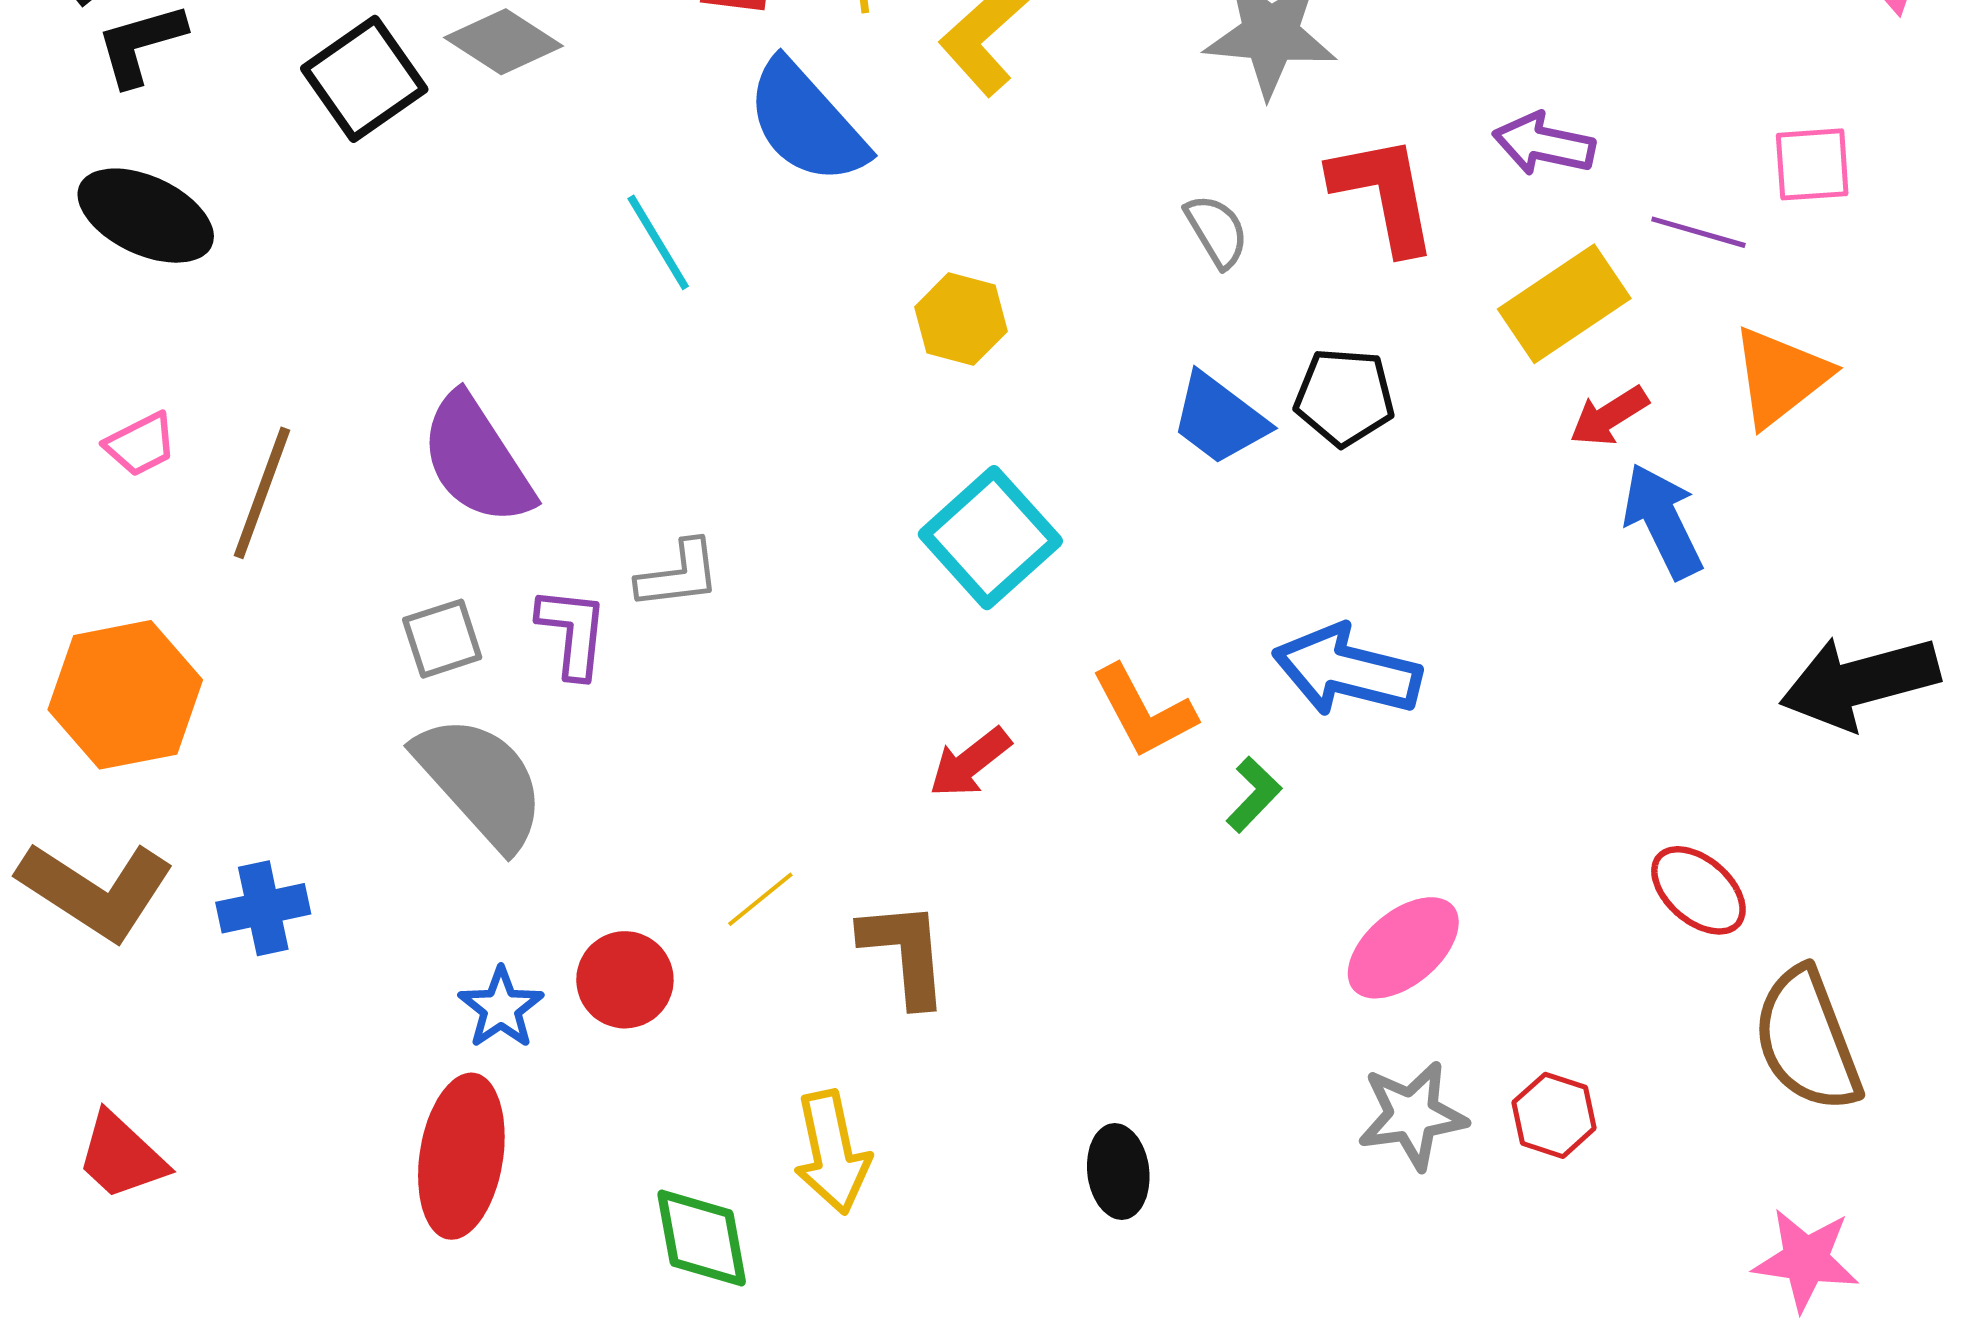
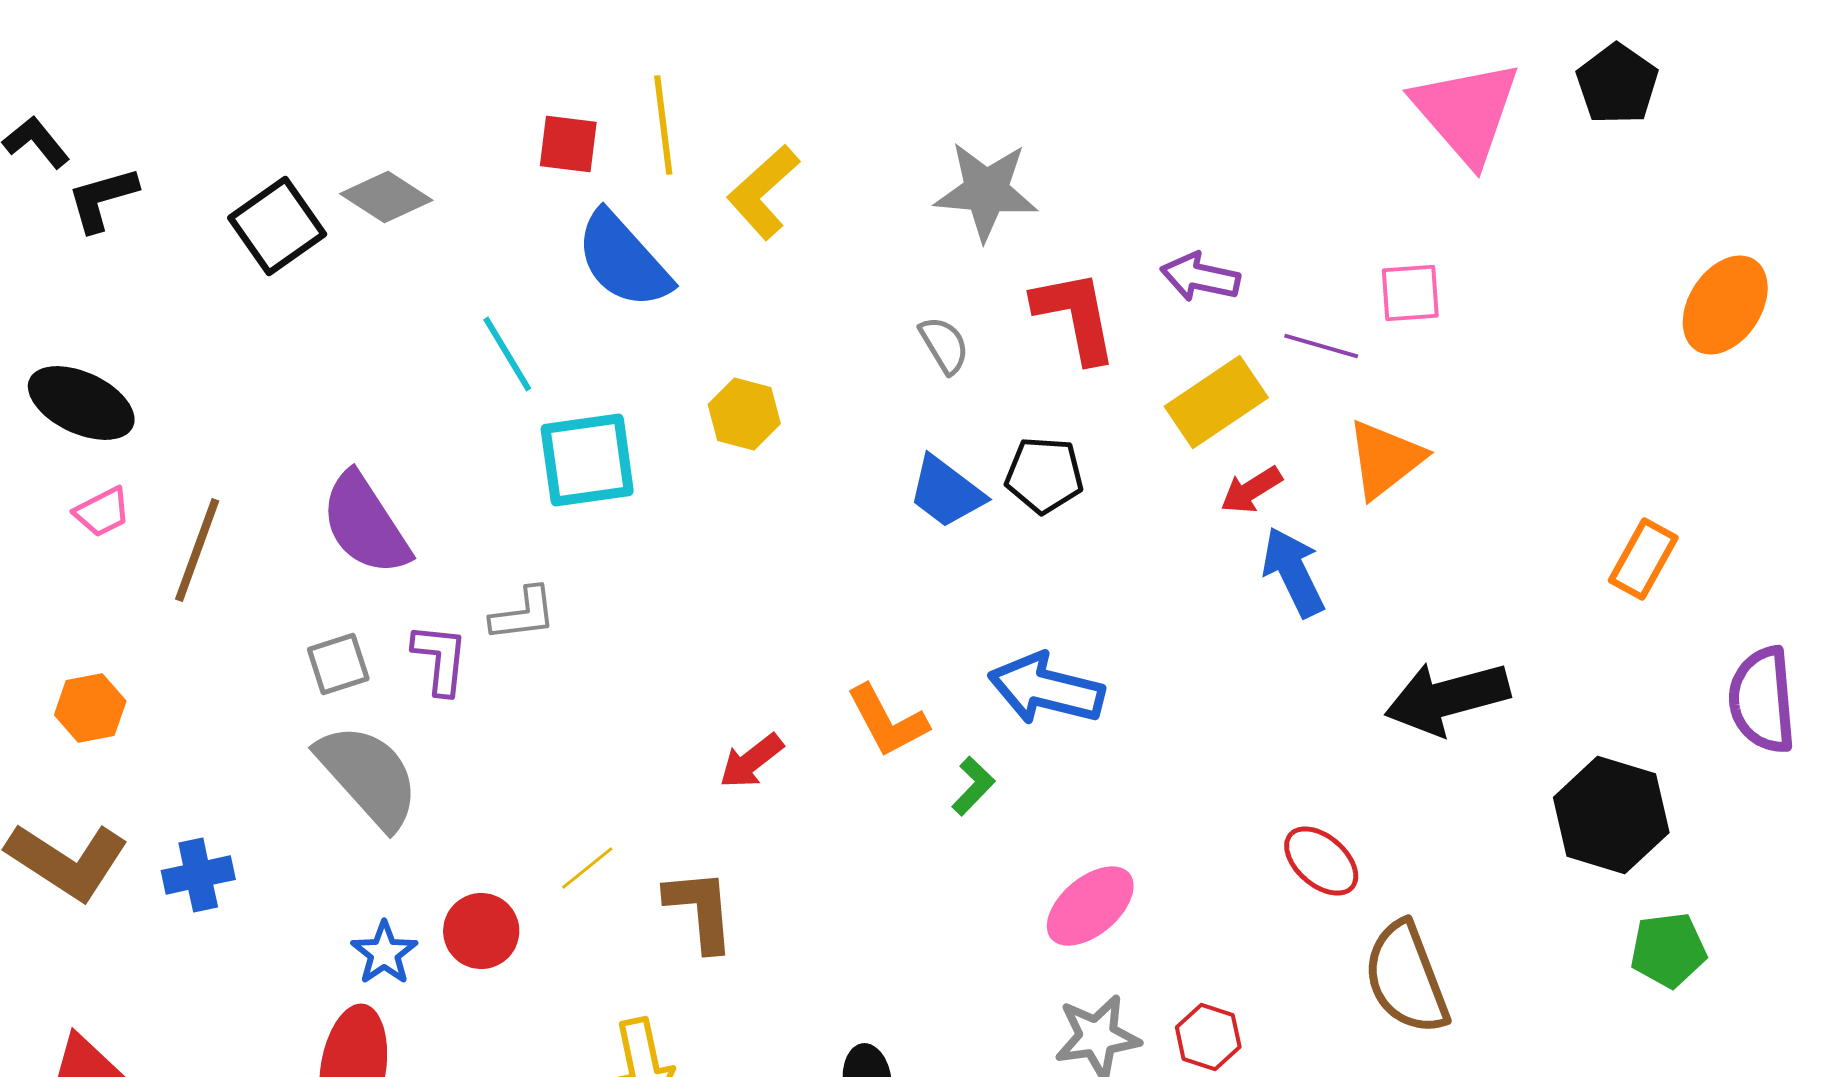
black ellipse: (146, 216) -> (81, 403), moved
cyan square: (990, 538) -> (587, 460), moved, turned 34
orange hexagon: (125, 695) -> (90, 708), size x0.6

